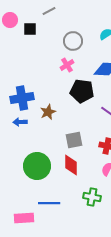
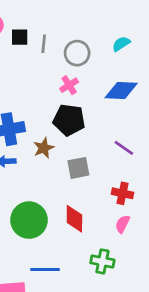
gray line: (49, 11) -> (44, 44), moved, turned -56
black pentagon: (82, 91) -> (69, 120), moved
gray square: (74, 140) -> (78, 168), moved

